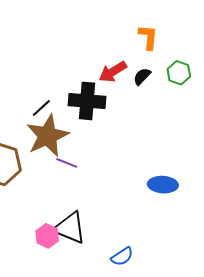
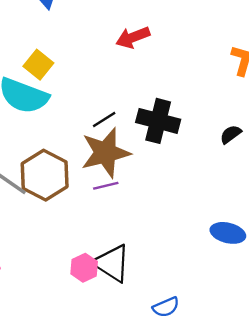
red arrow: (113, 72) -> (133, 37), moved
black semicircle: (142, 76) -> (231, 134), moved
purple line: (67, 163) -> (106, 186), moved, turned -45

